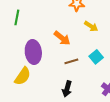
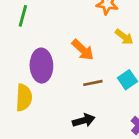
yellow semicircle: (23, 76) -> (24, 98), turned -36
black arrow: (67, 89) -> (84, 120), turned -126

